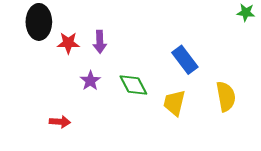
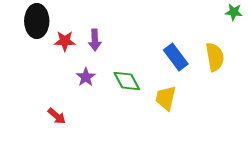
yellow semicircle: (226, 97) -> (215, 57), moved
red arrow: (60, 122) -> (57, 116), turned 36

